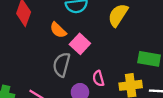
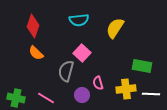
orange semicircle: (58, 30) -> (36, 53), moved

